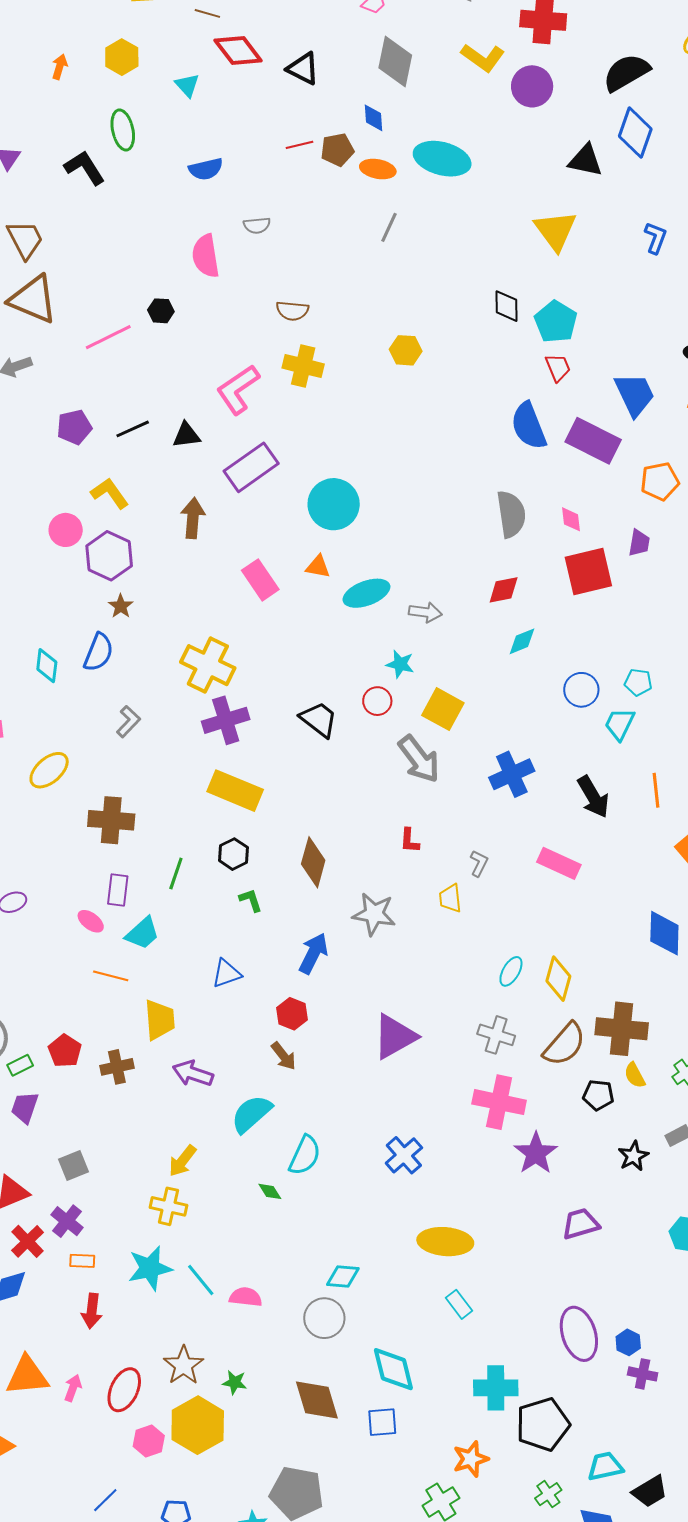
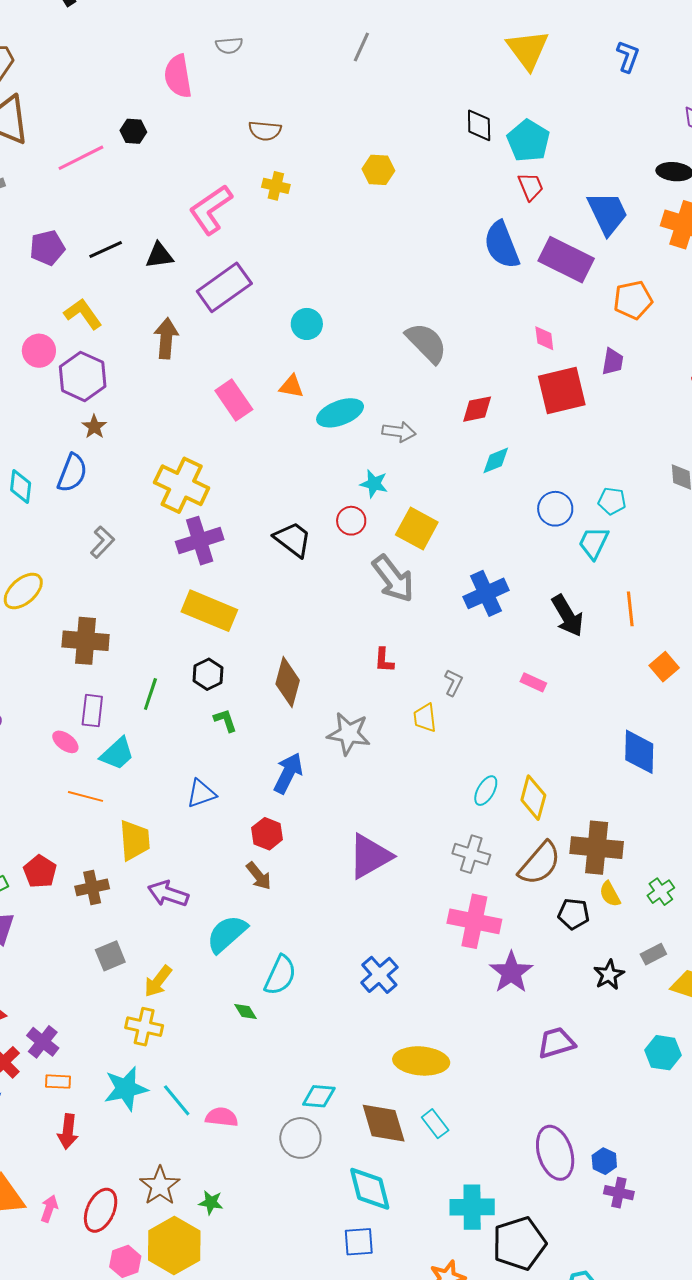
yellow cross: (303, 366) -> (276, 186), size x0.7
cyan circle: (334, 504) -> (307, 324), size x0.6
gray semicircle: (511, 514) -> (426, 343), moved, turned -36
pink rectangle: (559, 863) -> (533, 682), size x0.6
gray square: (74, 1165) -> (110, 956), moved
brown diamond: (317, 1400) -> (384, 1123), moved

